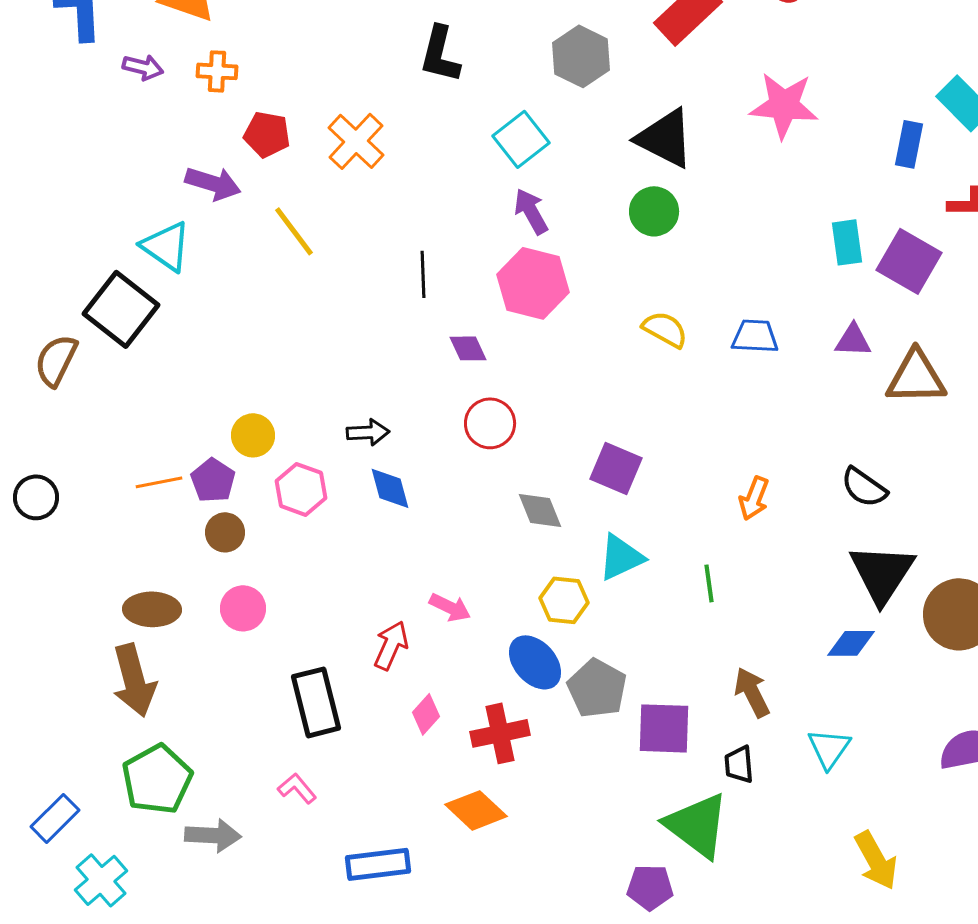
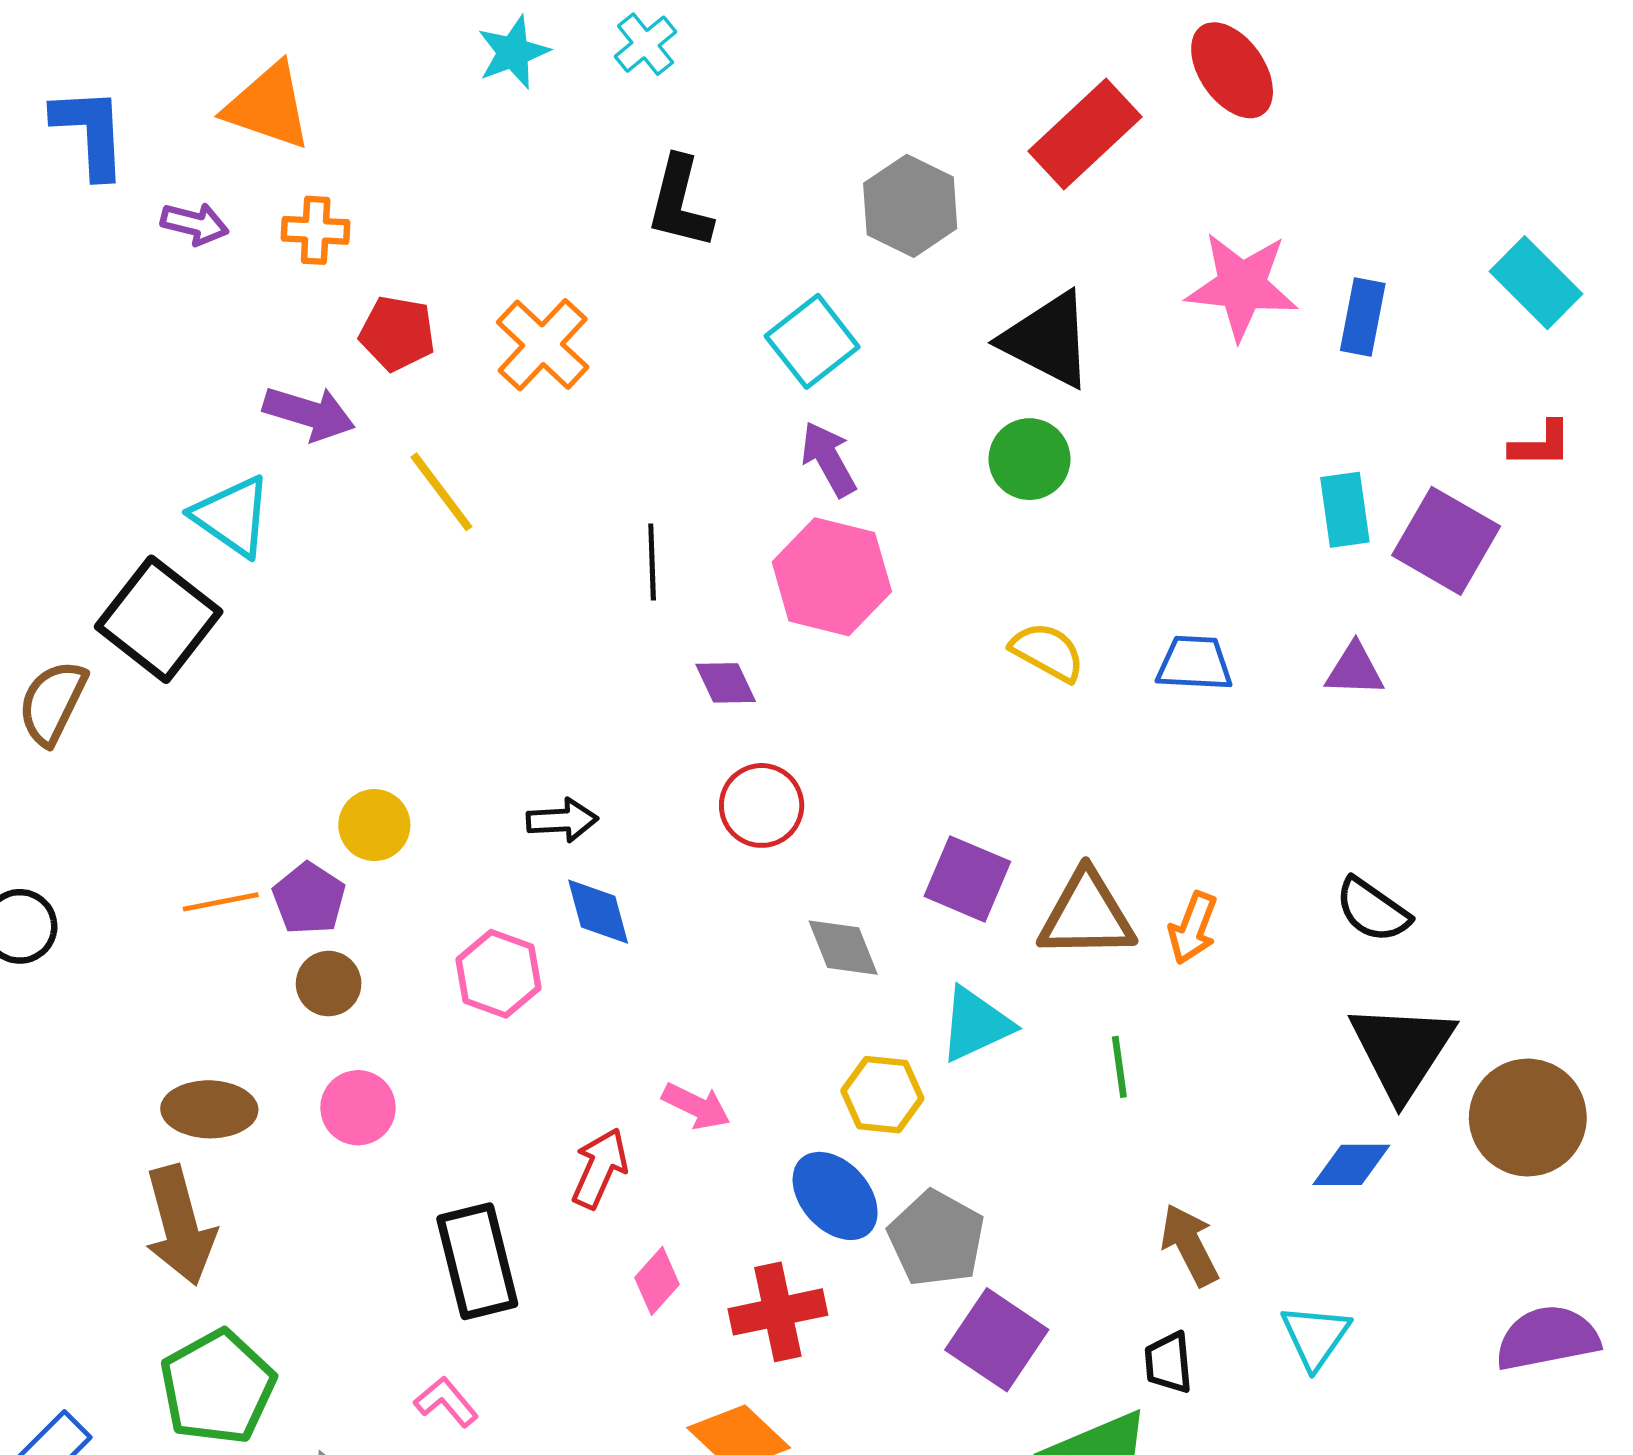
blue rectangle: (909, 144) -> (1363, 317), moved
brown triangle: (916, 377) -> (1087, 915), moved
pink hexagon: (301, 489) -> (498, 974), moved
purple square: (664, 728) -> (997, 1340), moved, turned 32

